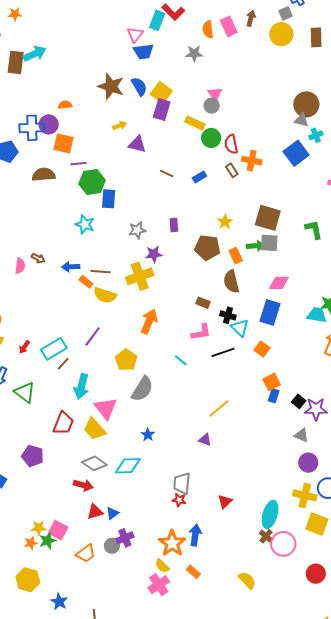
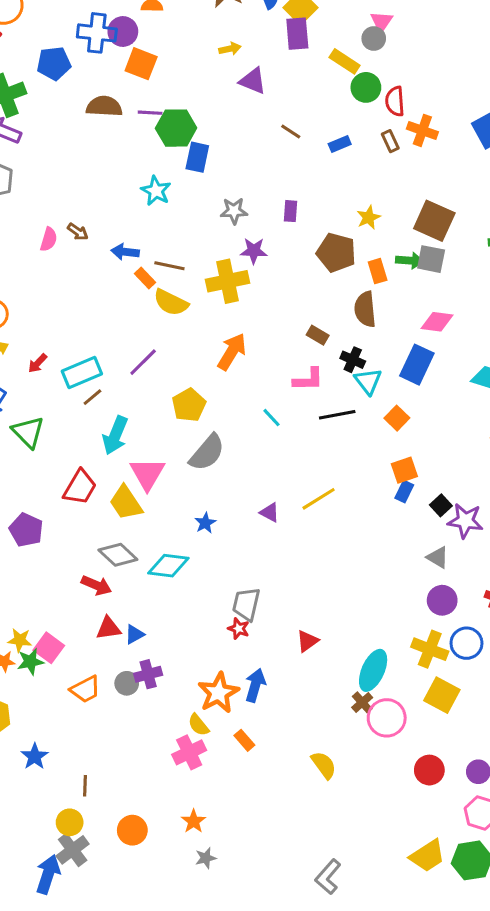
purple rectangle: (162, 110) -> (297, 34), turned -30
purple line: (78, 164) -> (150, 113), moved
purple triangle: (205, 440) -> (270, 512), moved

